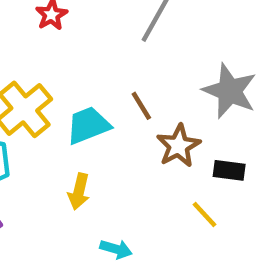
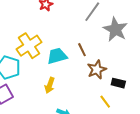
gray star: (230, 91) -> (115, 29), moved

